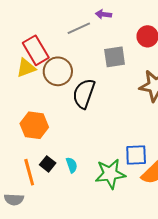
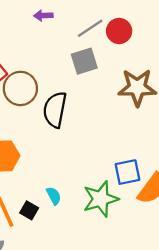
purple arrow: (103, 14) -> (43, 15), moved
gray line: (79, 28) -> (90, 28), moved
black square: (48, 164) -> (29, 210), moved

